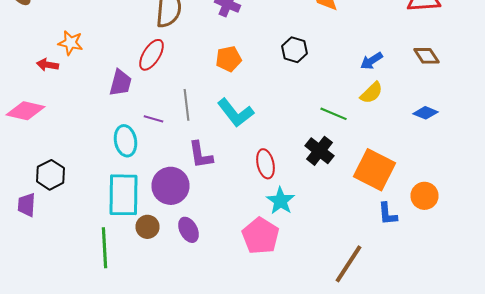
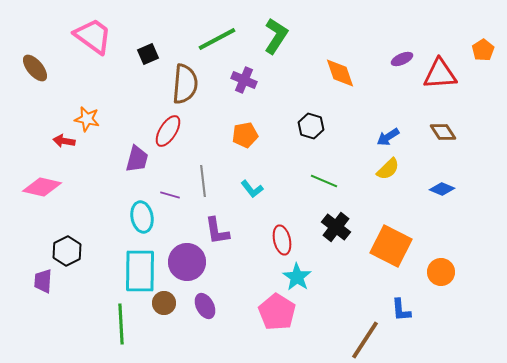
cyan L-shape: (236, 113) -> (252, 189), size x0.6
green line: (334, 114) -> (324, 181), moved
blue L-shape: (388, 214) -> (401, 310), moved

